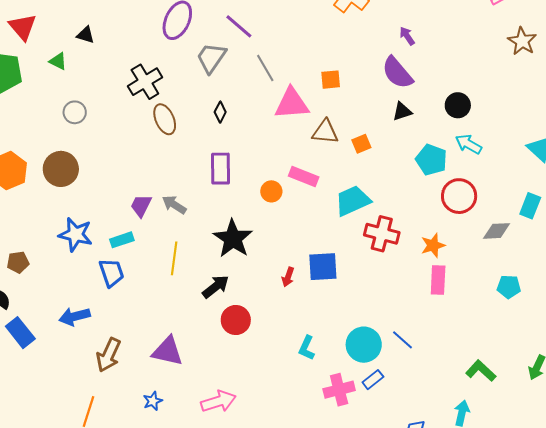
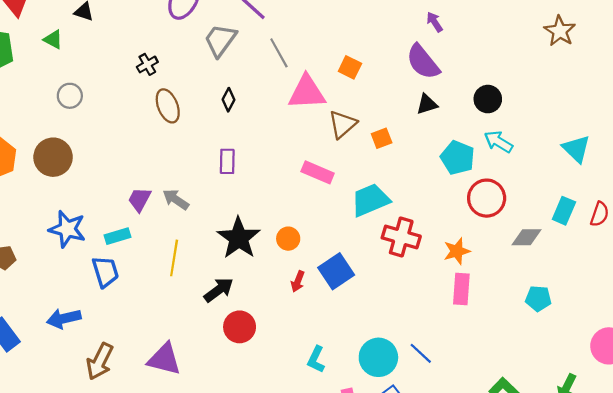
orange square: (331, 80) -> (350, 67), turned 30
black cross: (145, 82) -> (147, 64), size x0.6
brown triangle: (325, 132) -> (343, 124), turned -48
purple rectangle: (220, 169) -> (227, 161), size x0.7
orange circle: (271, 191) -> (288, 239), moved
blue square: (323, 267) -> (336, 271), turned -32

